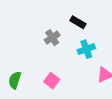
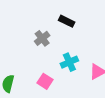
cyan cross: (86, 49) -> (69, 62), moved

